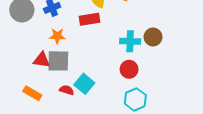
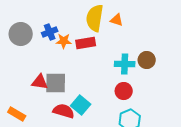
orange star: (57, 36) -> (64, 41), moved
red semicircle: (67, 90) -> (64, 111), size x1.5
orange rectangle: (32, 93) -> (17, 114), moved

